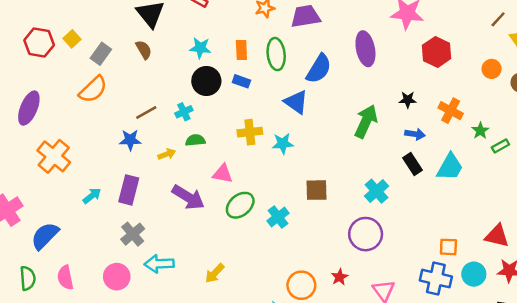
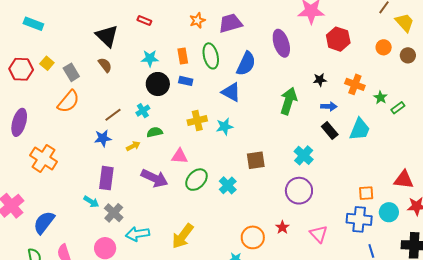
gray rectangle: (101, 54) -> (71, 72), turned -60
cyan arrow: (92, 196) -> (91, 202), moved, turned 77
yellow arrow: (215, 273) -> (183, 236), size x1.5

